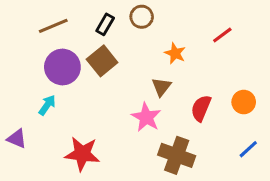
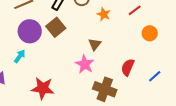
orange star: (175, 53) -> (104, 14), moved
orange circle: (244, 102) -> (150, 33), moved
red semicircle: (201, 108) -> (128, 67), moved
blue line: (248, 149) -> (155, 76), moved

